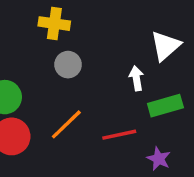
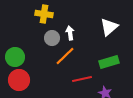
white arrow: (136, 78) -> (70, 33), moved
orange line: (66, 124) -> (65, 56), moved

